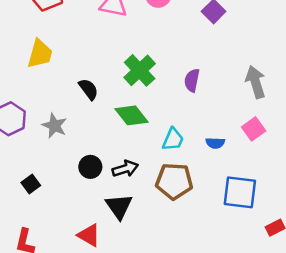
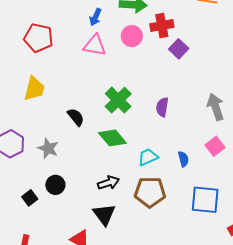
cyan trapezoid: (173, 139) -> (148, 157), turned -135
blue semicircle: (215, 143) -> (183, 159), turned -105
black circle: (90, 167) -> (55, 185), moved

